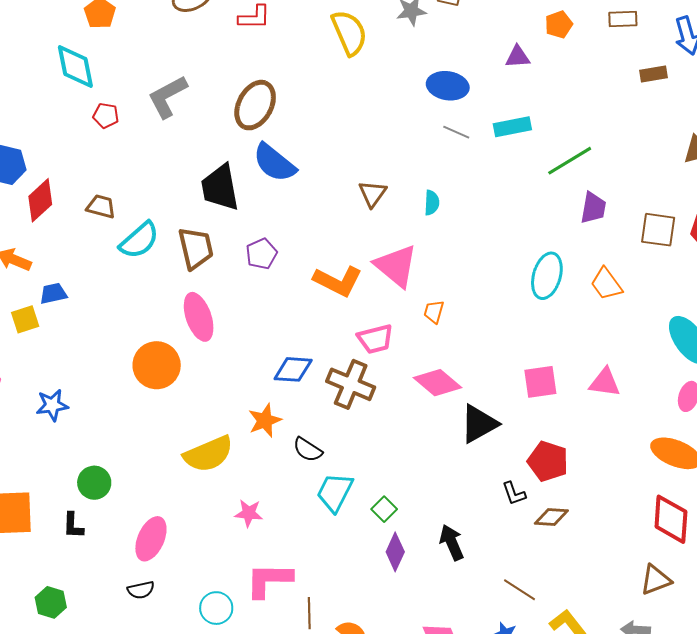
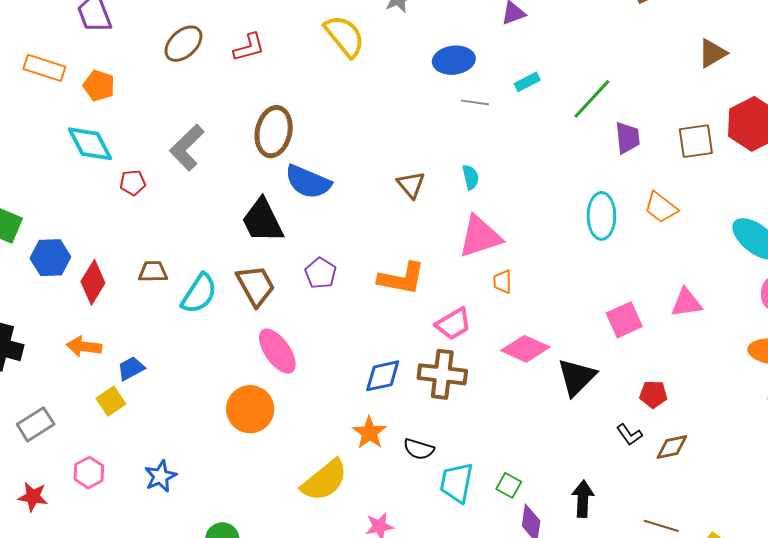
cyan rectangle: (512, 127) -> (527, 82), size x0.7
pink triangle: (396, 266) -> (480, 236), moved, turned -42
red pentagon: (548, 461) -> (653, 394), size x0.7
black arrow: (452, 542) -> (583, 499), turned 42

